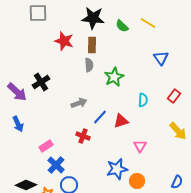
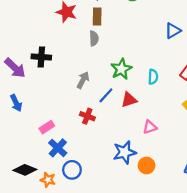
blue triangle: (161, 58) -> (173, 31), turned 35
green star: (114, 77) -> (121, 69), moved
black cross: (41, 82) -> (41, 57), turned 36
gray arrow: (79, 103) -> (83, 80), turned -42
pink triangle: (140, 146) -> (150, 127), turned 40

